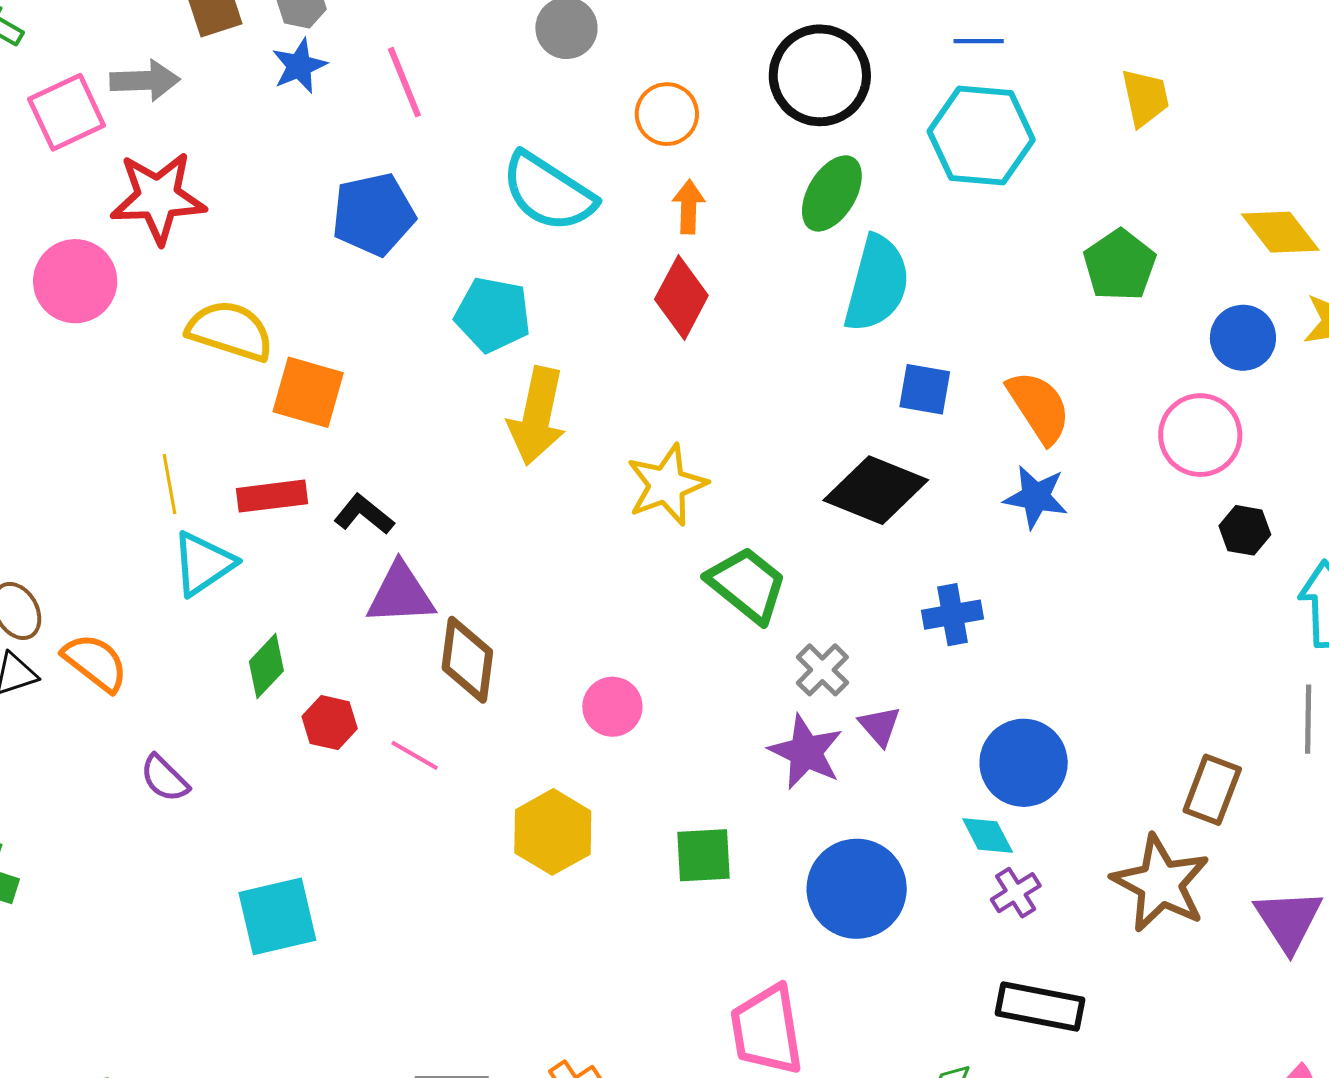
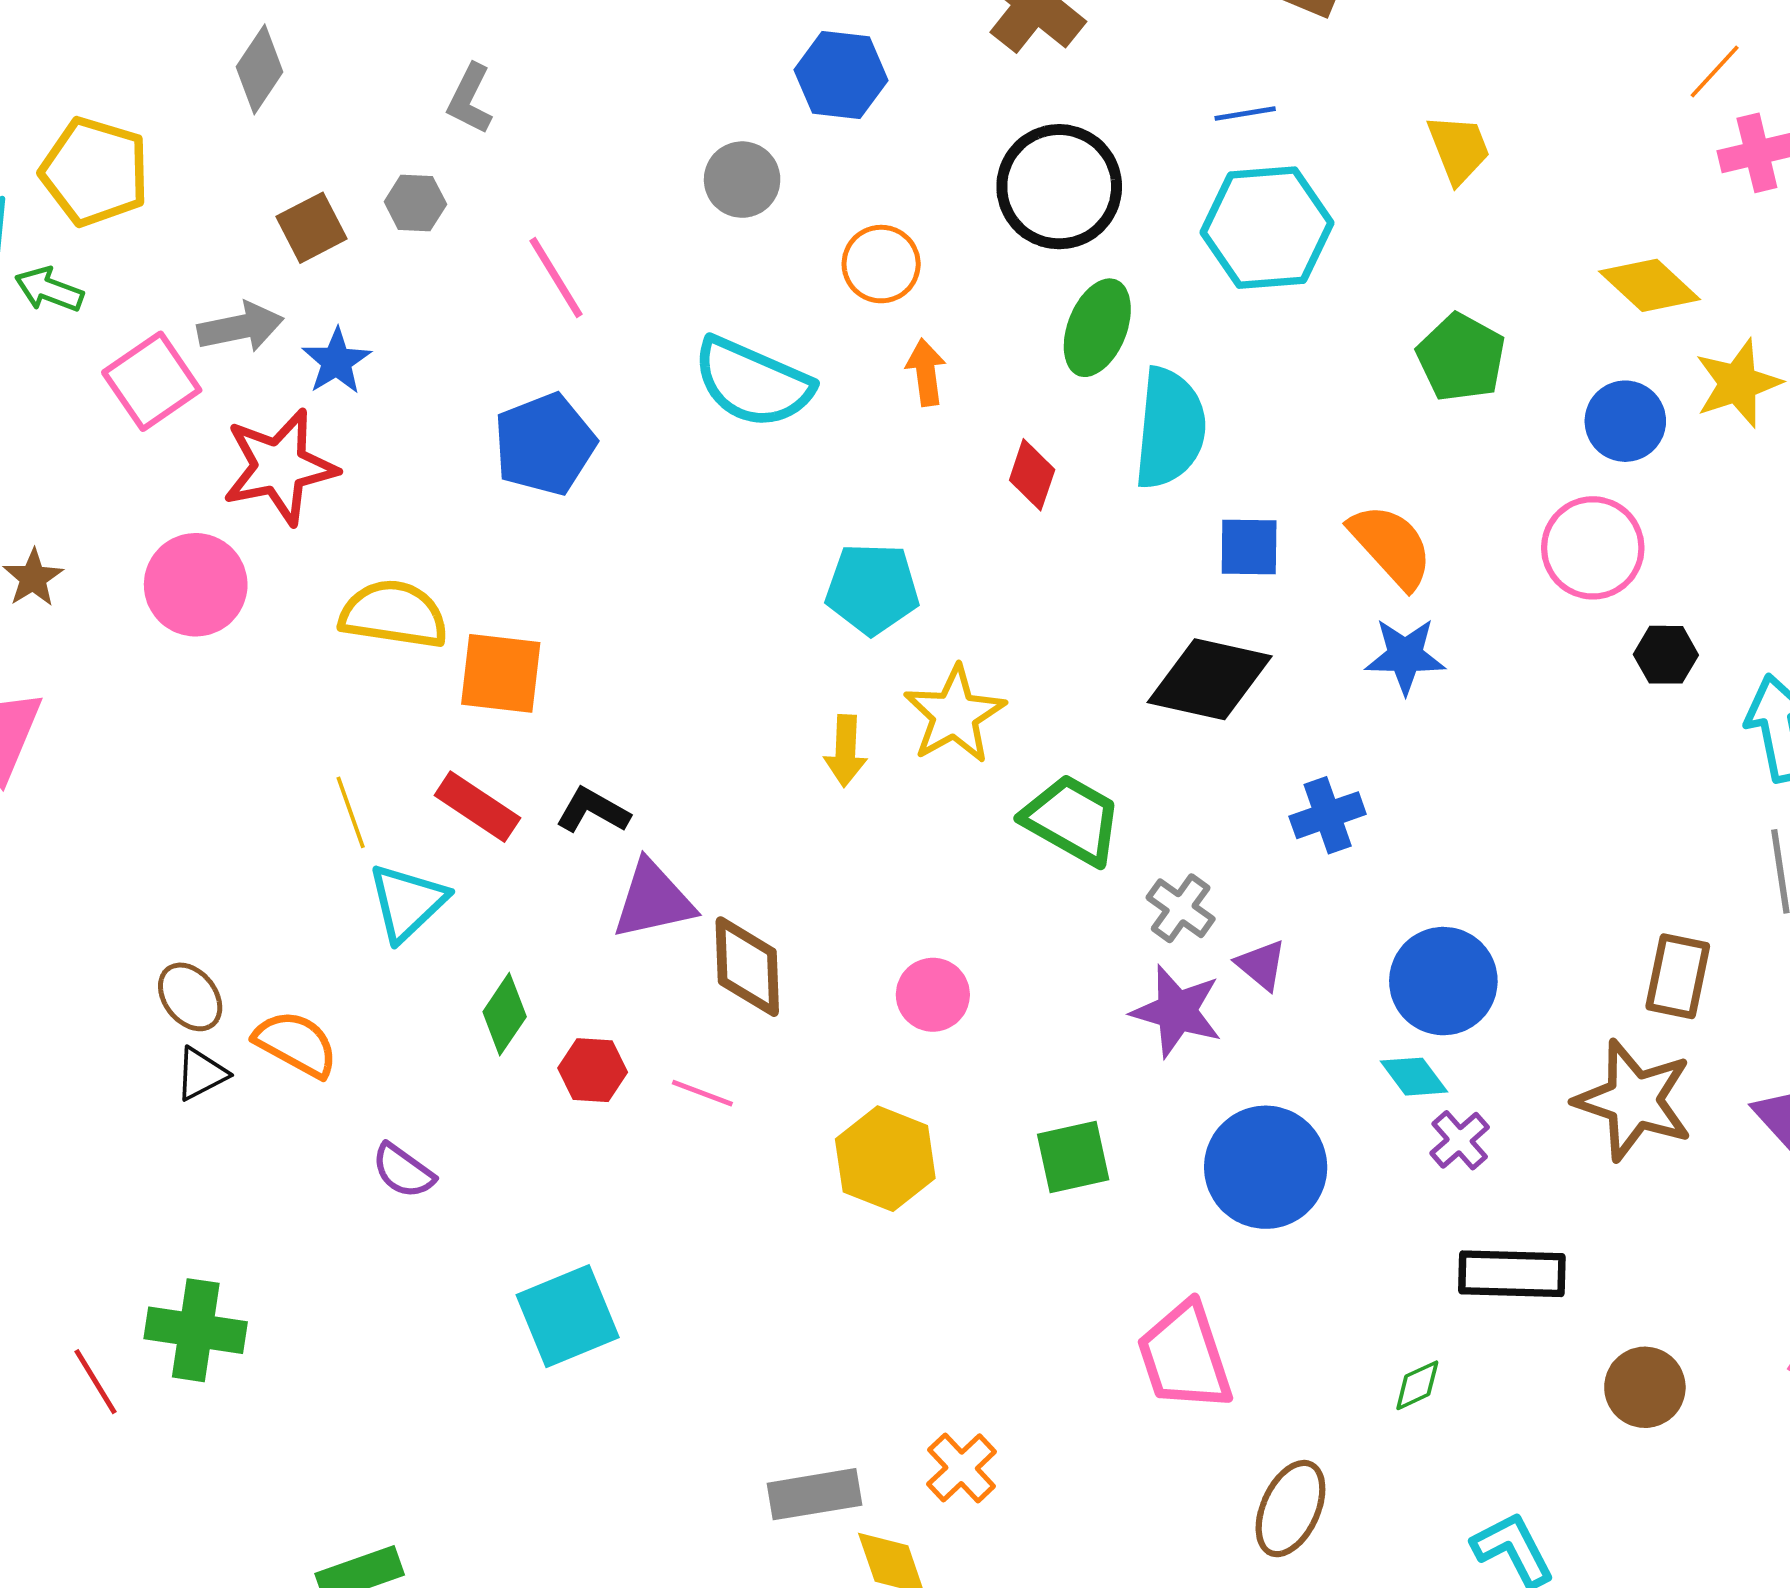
blue star: (299, 66) -> (336, 361), moved
red diamond: (681, 297) -> (1032, 475), moved, size x0.7
cyan pentagon: (493, 315) -> (872, 589), moved
yellow arrow: (537, 416) -> (846, 751), moved, size x0.6
red rectangle: (272, 496) -> (477, 807), turned 50

